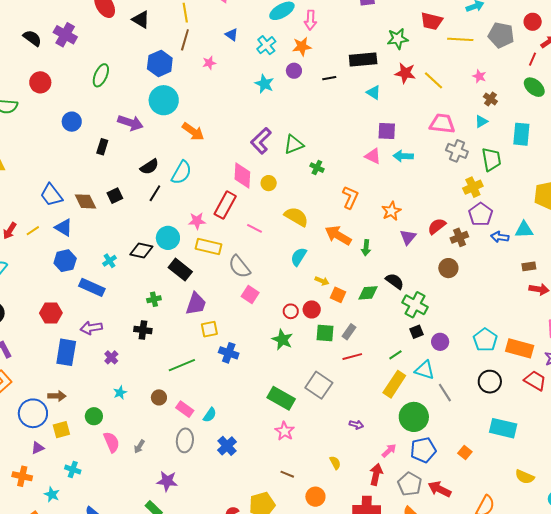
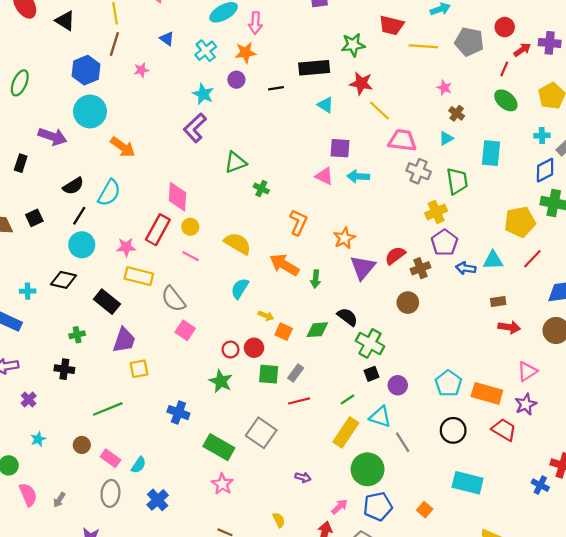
yellow line: (433, 80) -> (379, 110), moved
purple L-shape: (261, 141) -> (195, 128), moved
yellow circle: (269, 183) -> (190, 227), moved
purple triangle: (408, 237) -> (363, 267), size x1.4
cyan circle: (168, 238) -> (82, 245), moved
cyan cross: (109, 261) -> (28, 291), turned 32
blue cross: (229, 353) -> (178, 413), moved

